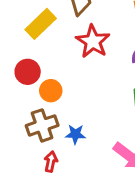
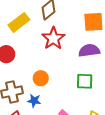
orange circle: (51, 91) -> (41, 78), moved

